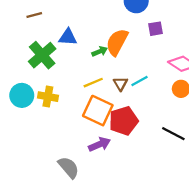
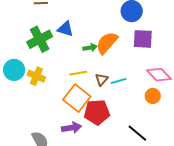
purple square: (155, 29) -> (143, 39), size x1.5

